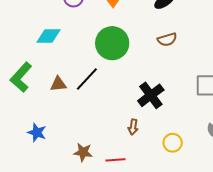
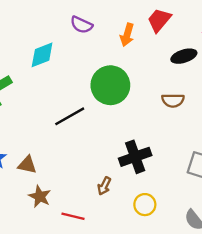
cyan diamond: (49, 36) -> (42, 55), turned -40
brown triangle: (58, 84) -> (27, 165), moved
yellow circle: (173, 143) -> (145, 205), moved

